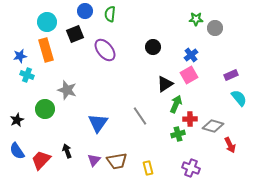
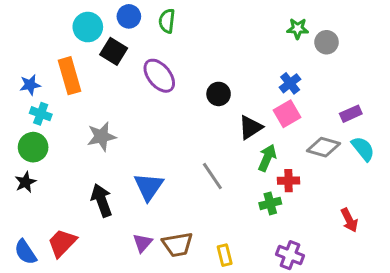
cyan circle: (47, 22) -> (88, 27), moved
black square: (75, 34) -> (114, 51), turned -36
black circle: (153, 47) -> (219, 94), moved
gray star: (67, 90) -> (101, 136), turned -30
green circle: (45, 109) -> (33, 147), moved
gray diamond: (213, 126) -> (323, 147), moved
blue semicircle: (17, 151) -> (25, 252), moved
black arrow: (67, 151) -> (101, 200), moved, size x1.5

